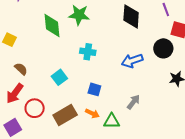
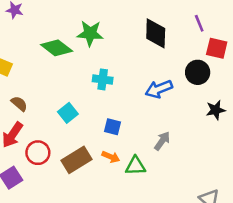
green diamond: (52, 25) -> (57, 48), turned -45

